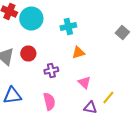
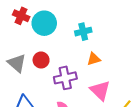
purple cross: (51, 70) -> (65, 78), size x1.5
pink triangle: (84, 82) -> (100, 91), size x1.5

